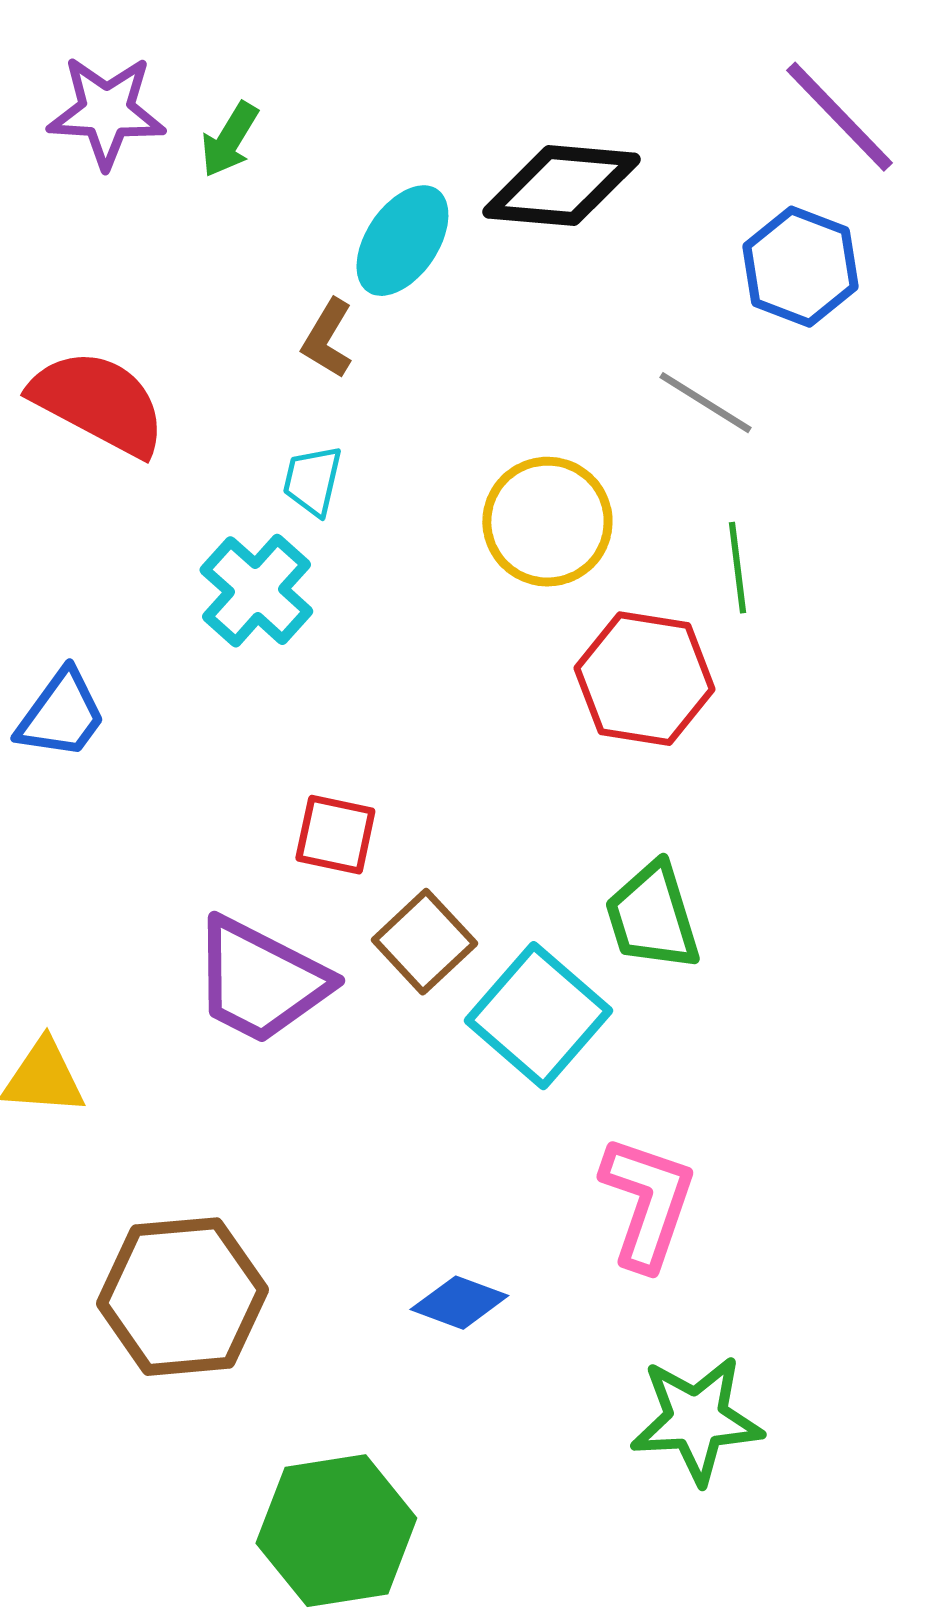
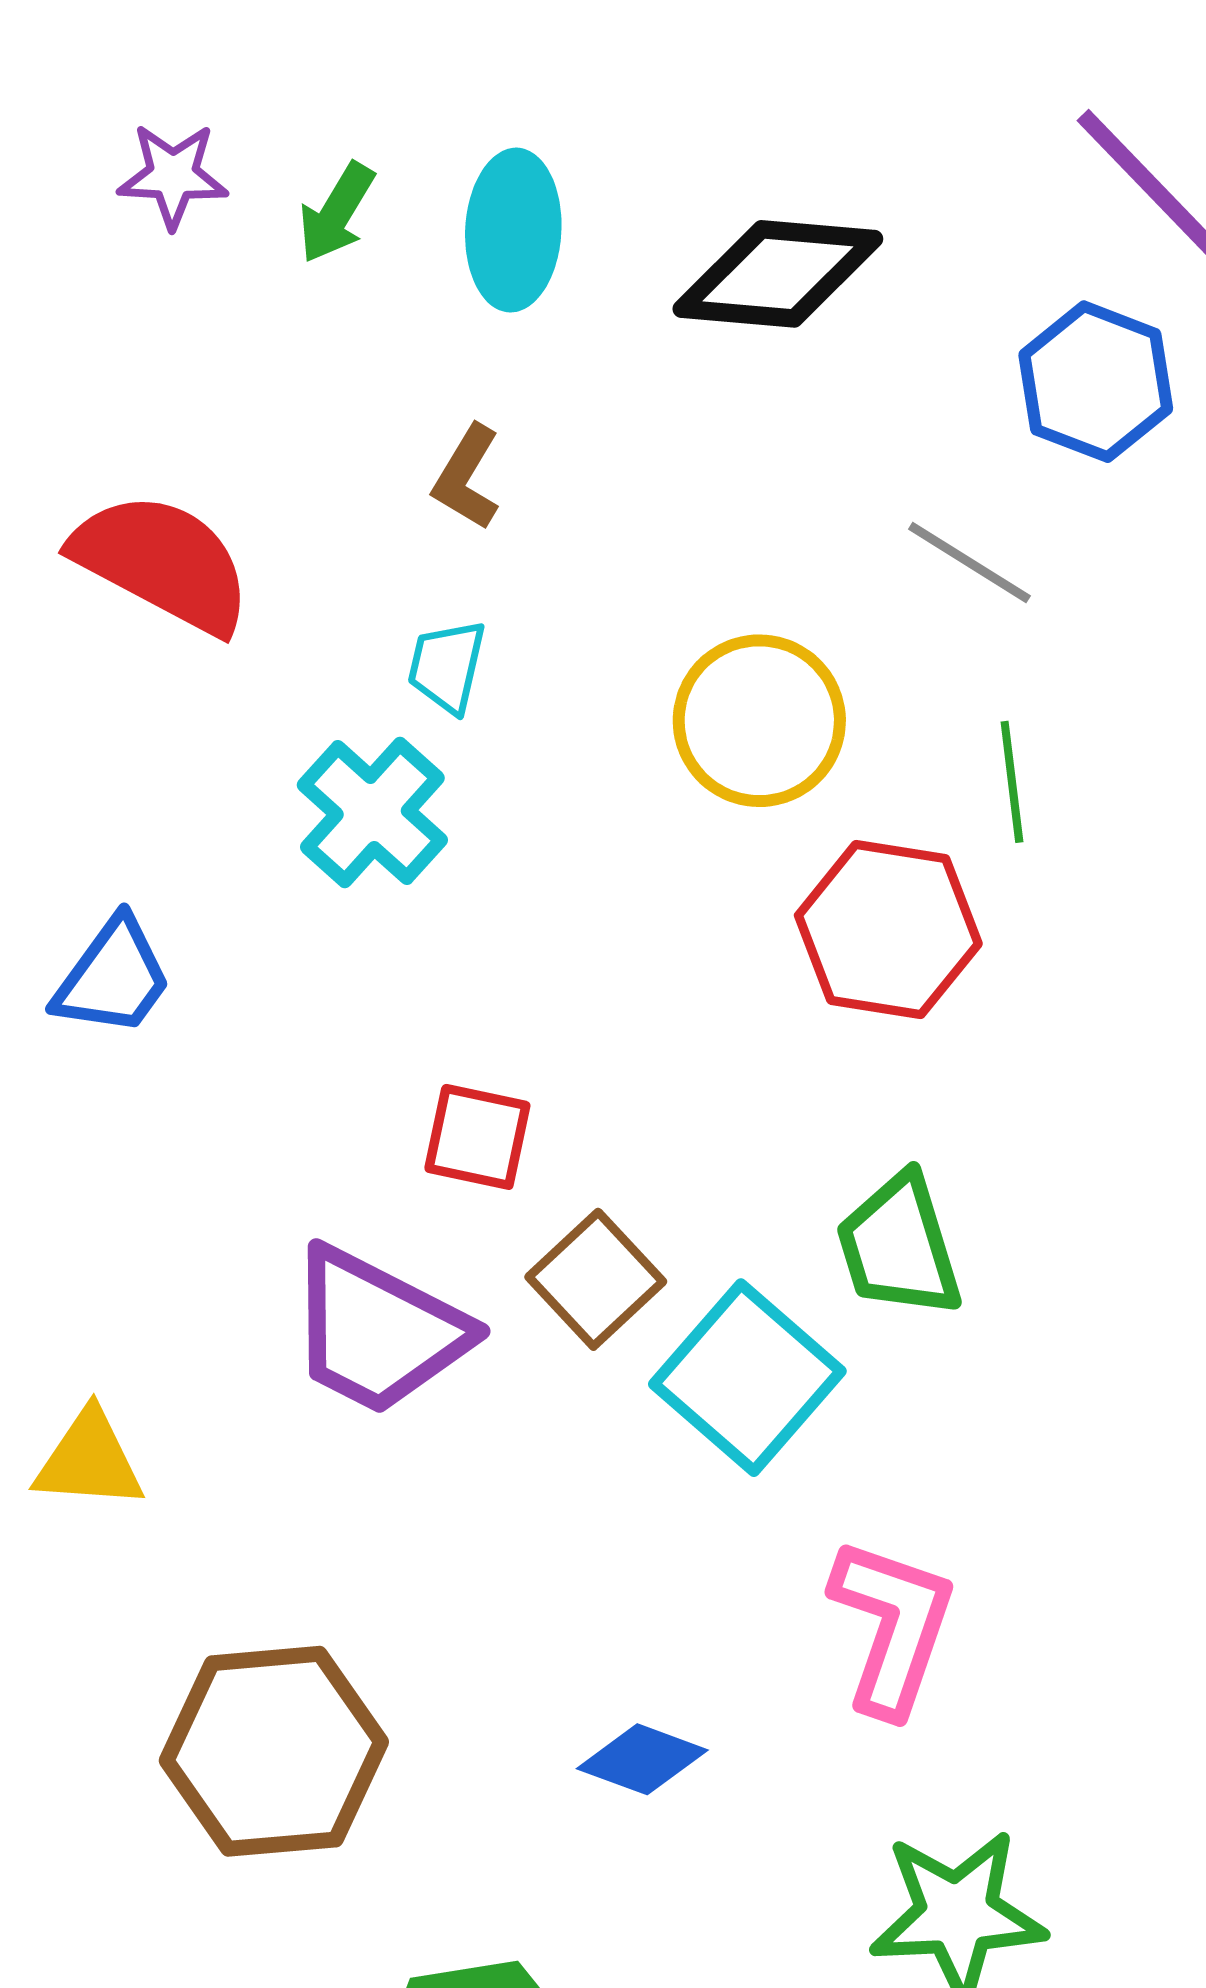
purple star: (106, 112) -> (173, 176), size x0.7
cyan ellipse: (402, 241) -> (513, 230), moved, turned -31

